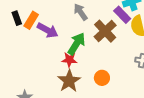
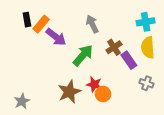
purple rectangle: (122, 15) -> (129, 60), moved
brown cross: (105, 31) -> (114, 47), size x0.7
red star: (69, 60) -> (94, 84), moved

